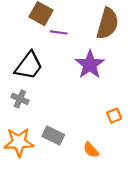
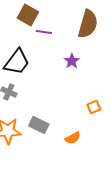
purple star: (90, 65) -> (72, 61), size x0.6
orange semicircle: (91, 150) -> (73, 138), turned -77

